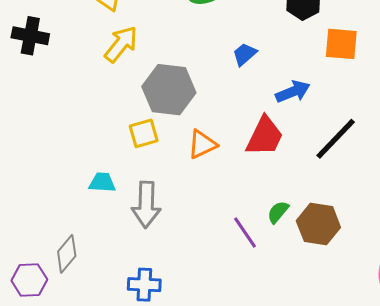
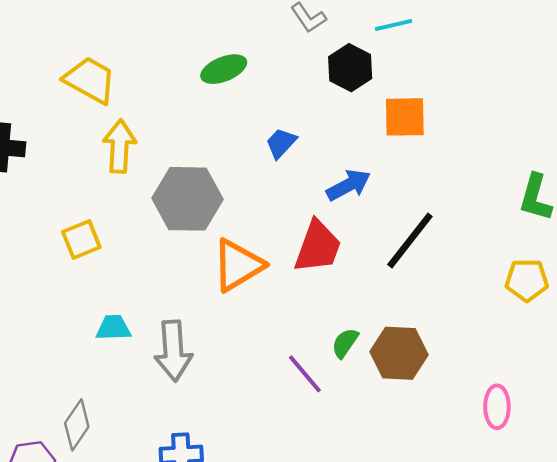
yellow arrow: (121, 44) -> (120, 146), turned -30
yellow square: (144, 133) -> (81, 240), moved
orange triangle: (202, 144) -> (238, 265), size x1.4

